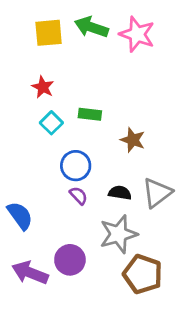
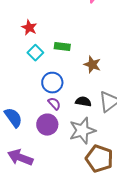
purple circle: (70, 260) -> (47, 125), moved

